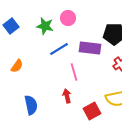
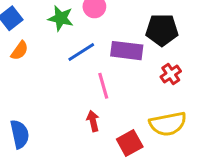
orange semicircle: (17, 66) -> (20, 51), moved
blue semicircle: (31, 105) -> (20, 134), moved

